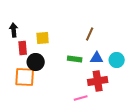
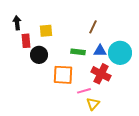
cyan circle: (117, 60) -> (120, 53), size x1.5
orange square: (25, 77) -> (63, 75), moved
red cross: (98, 81) -> (101, 74), turned 36

